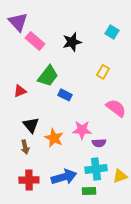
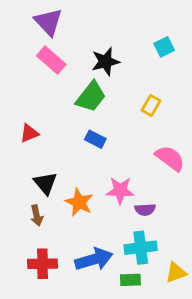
purple triangle: (18, 22) -> (48, 22), moved
cyan square: (112, 32) -> (164, 47), turned 32
green trapezoid: (48, 76) -> (91, 97), moved
yellow triangle: (120, 176) -> (176, 273), moved

